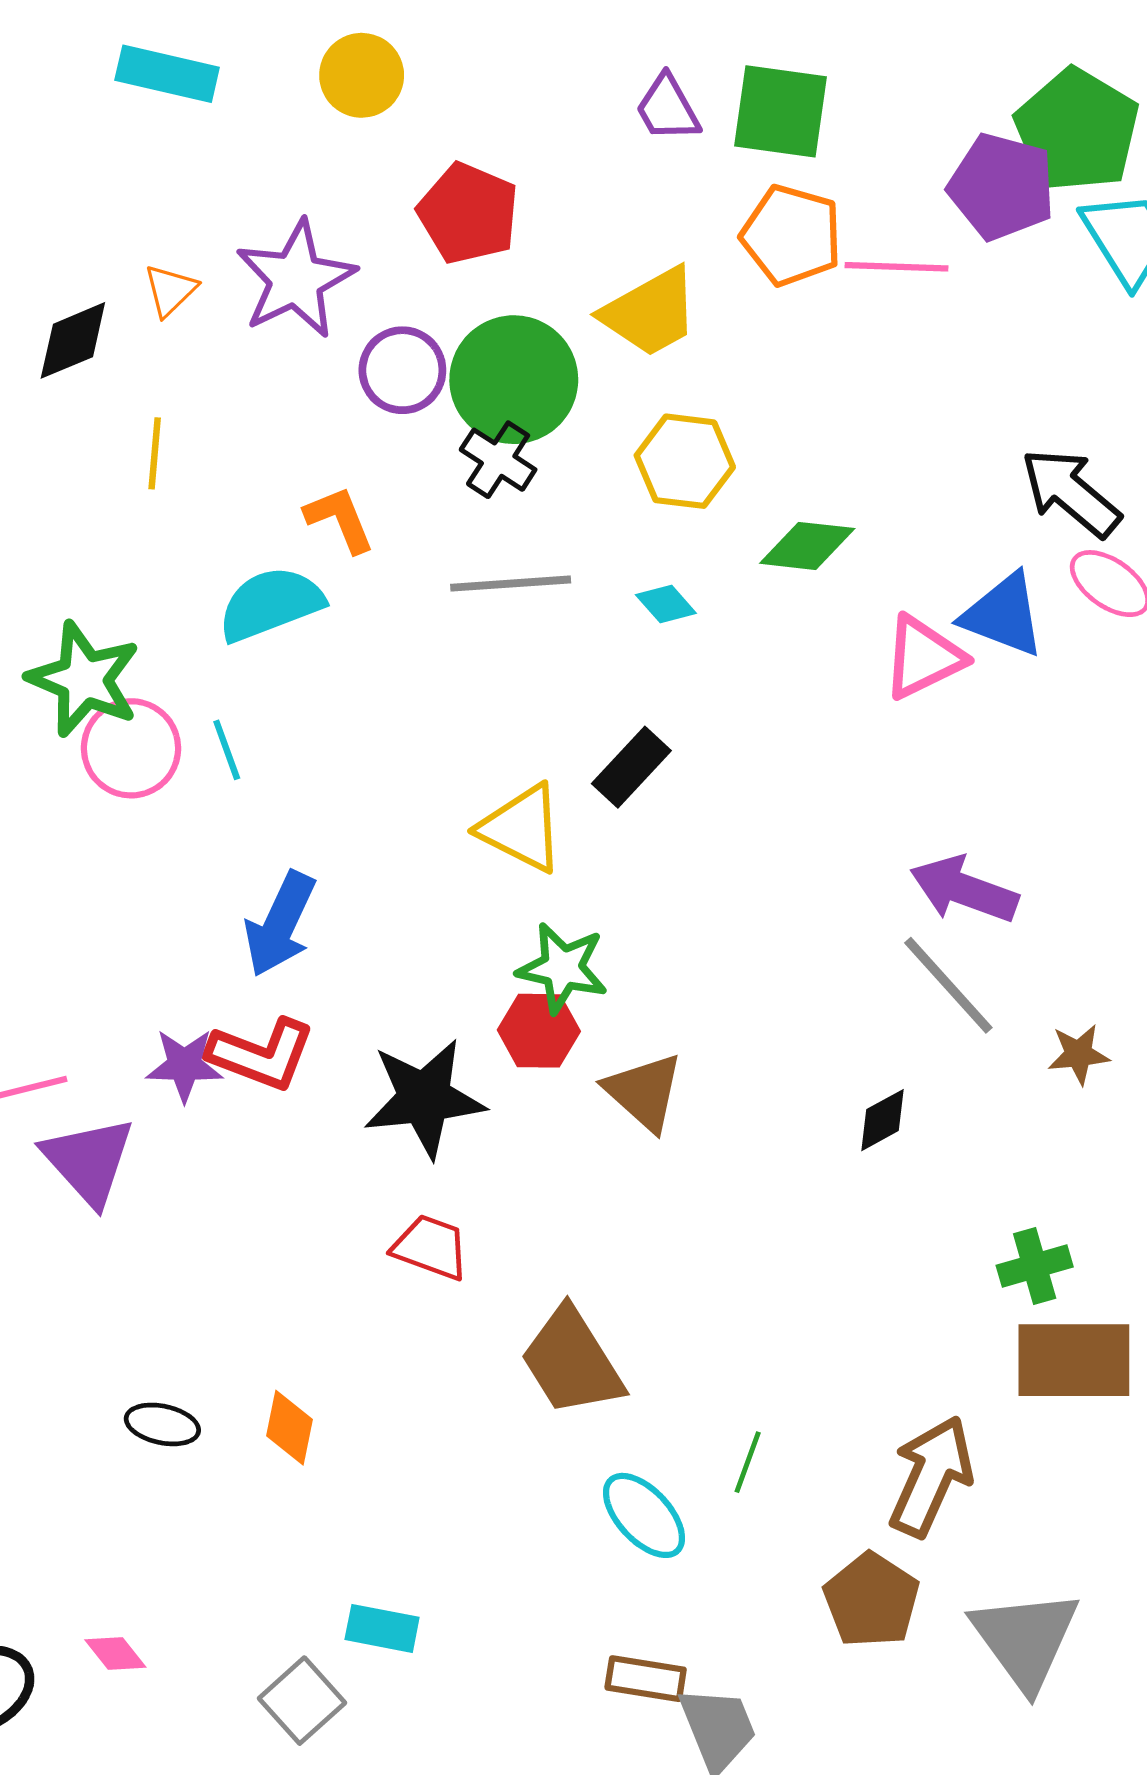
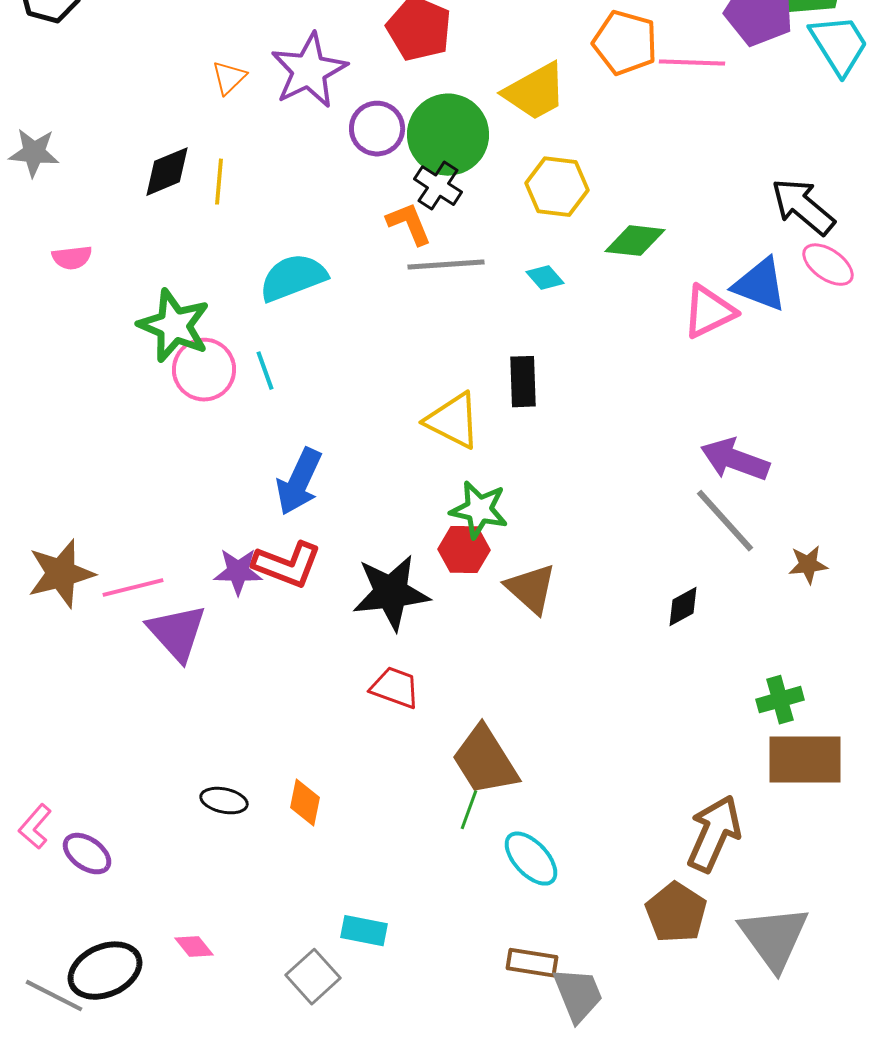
black diamond: (73, 340) -> (167, 172), moved
orange L-shape: (340, 519) -> (409, 224), moved
black rectangle: (631, 767) -> (523, 382), turned -45
green line: (748, 1462) -> (469, 810), moved

